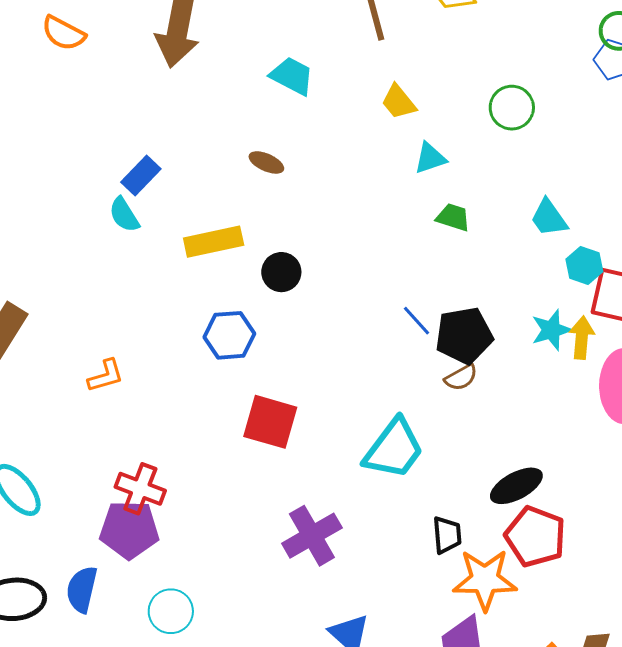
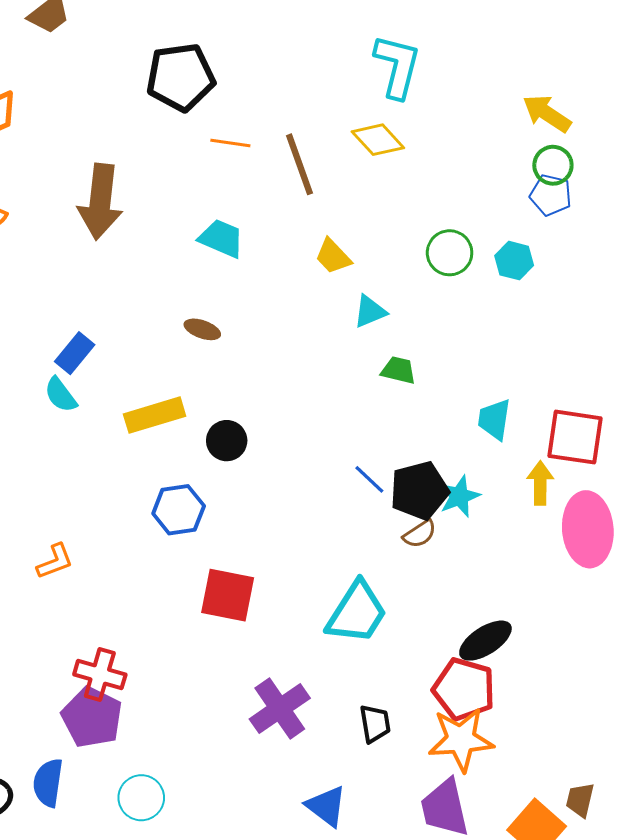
cyan trapezoid: (549, 218) -> (494, 419), moved, turned 48
cyan hexagon: (584, 265) -> (514, 261), moved
cyan star: (551, 330) -> (459, 496), moved
purple pentagon: (129, 530) -> (92, 717), turned 30
black trapezoid: (447, 535) -> (375, 724), moved
red pentagon: (535, 537) -> (464, 689), moved

